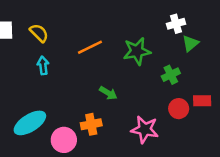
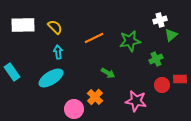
cyan ellipse: (30, 123) -> (51, 78), moved
orange cross: (91, 124) -> (95, 97), turned -35

